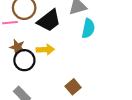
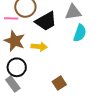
brown star: (17, 47) -> (15, 41), size x1.5
black circle: (24, 60) -> (17, 67), moved

